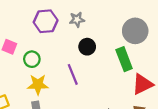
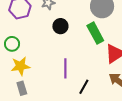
purple line: (73, 74) -> (65, 68), moved, turned 30

